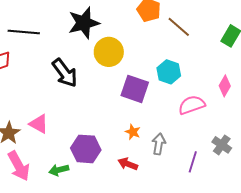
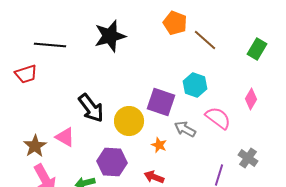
yellow circle: (109, 52) -> (129, 121), moved
black arrow: (65, 73) -> (91, 108), moved
pink semicircle: (192, 105) -> (218, 118), turned 56
gray arrow: (159, 144) -> (185, 129), moved, turned -70

